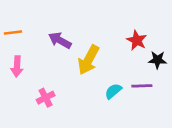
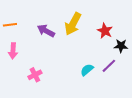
yellow arrow: (89, 60) -> (73, 24), moved
purple line: (142, 86) -> (109, 66), turned -42

